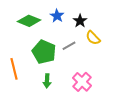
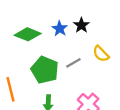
black star: (80, 21) -> (81, 25), moved

